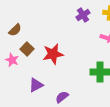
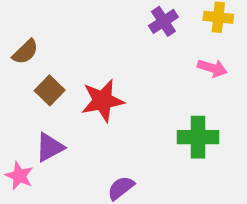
pink star: (12, 60) -> (19, 176), moved
purple triangle: (36, 85) -> (50, 147), moved

